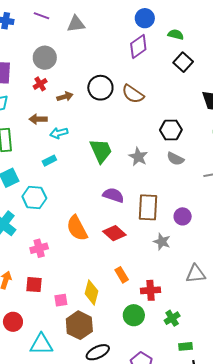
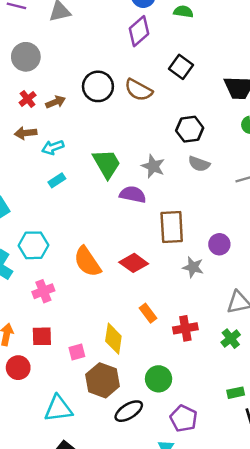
black square: (183, 62) -> (181, 67), moved
red cross: (40, 84) -> (28, 99), moved
cyan rectangle: (49, 161) -> (57, 180), moved
purple semicircle: (113, 195) -> (133, 194), moved
cyan hexagon: (34, 197) -> (34, 245), moved
purple circle: (183, 216) -> (219, 244), moved
green circle: (134, 315) -> (159, 379), moved
green cross: (172, 318) -> (231, 339), moved
red circle: (13, 322) -> (18, 368), moved

